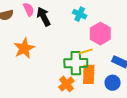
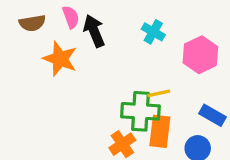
pink hexagon: (100, 34) -> (200, 55), moved
orange star: (24, 48) -> (60, 59), moved, turned -30

